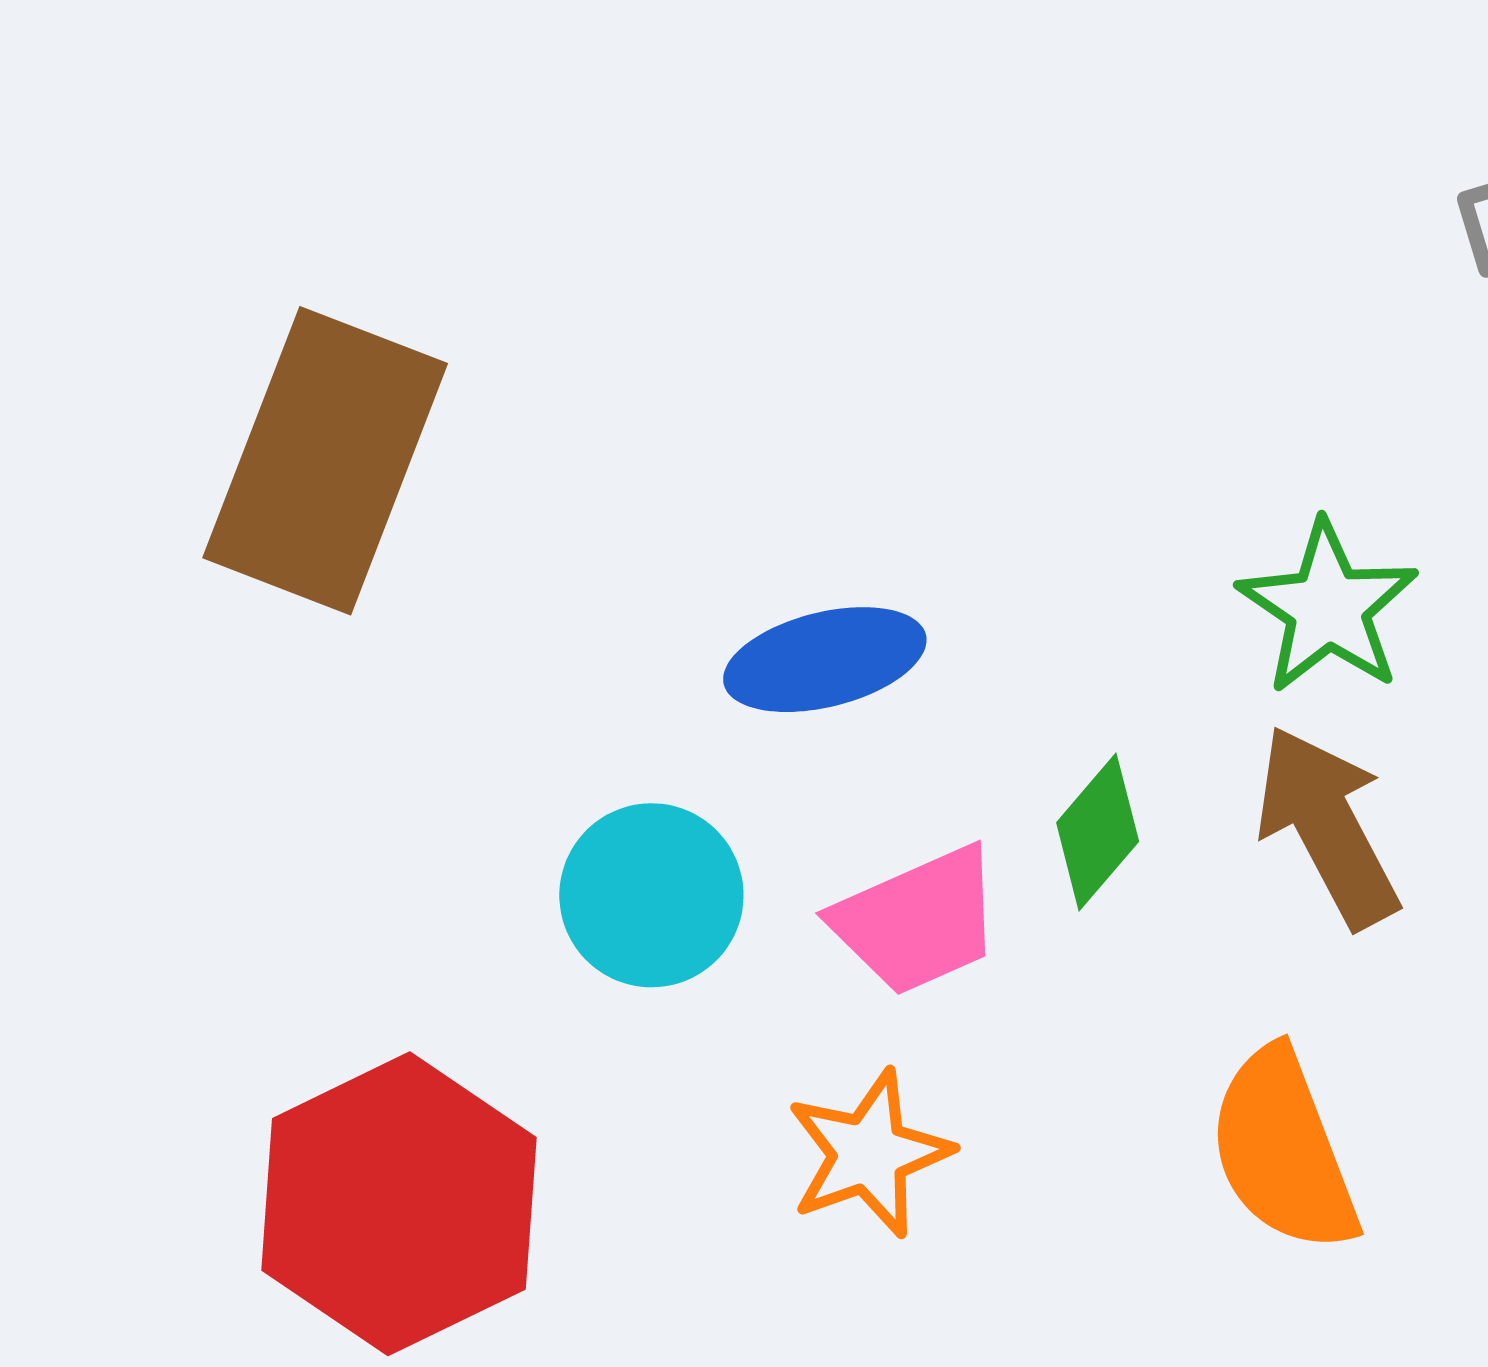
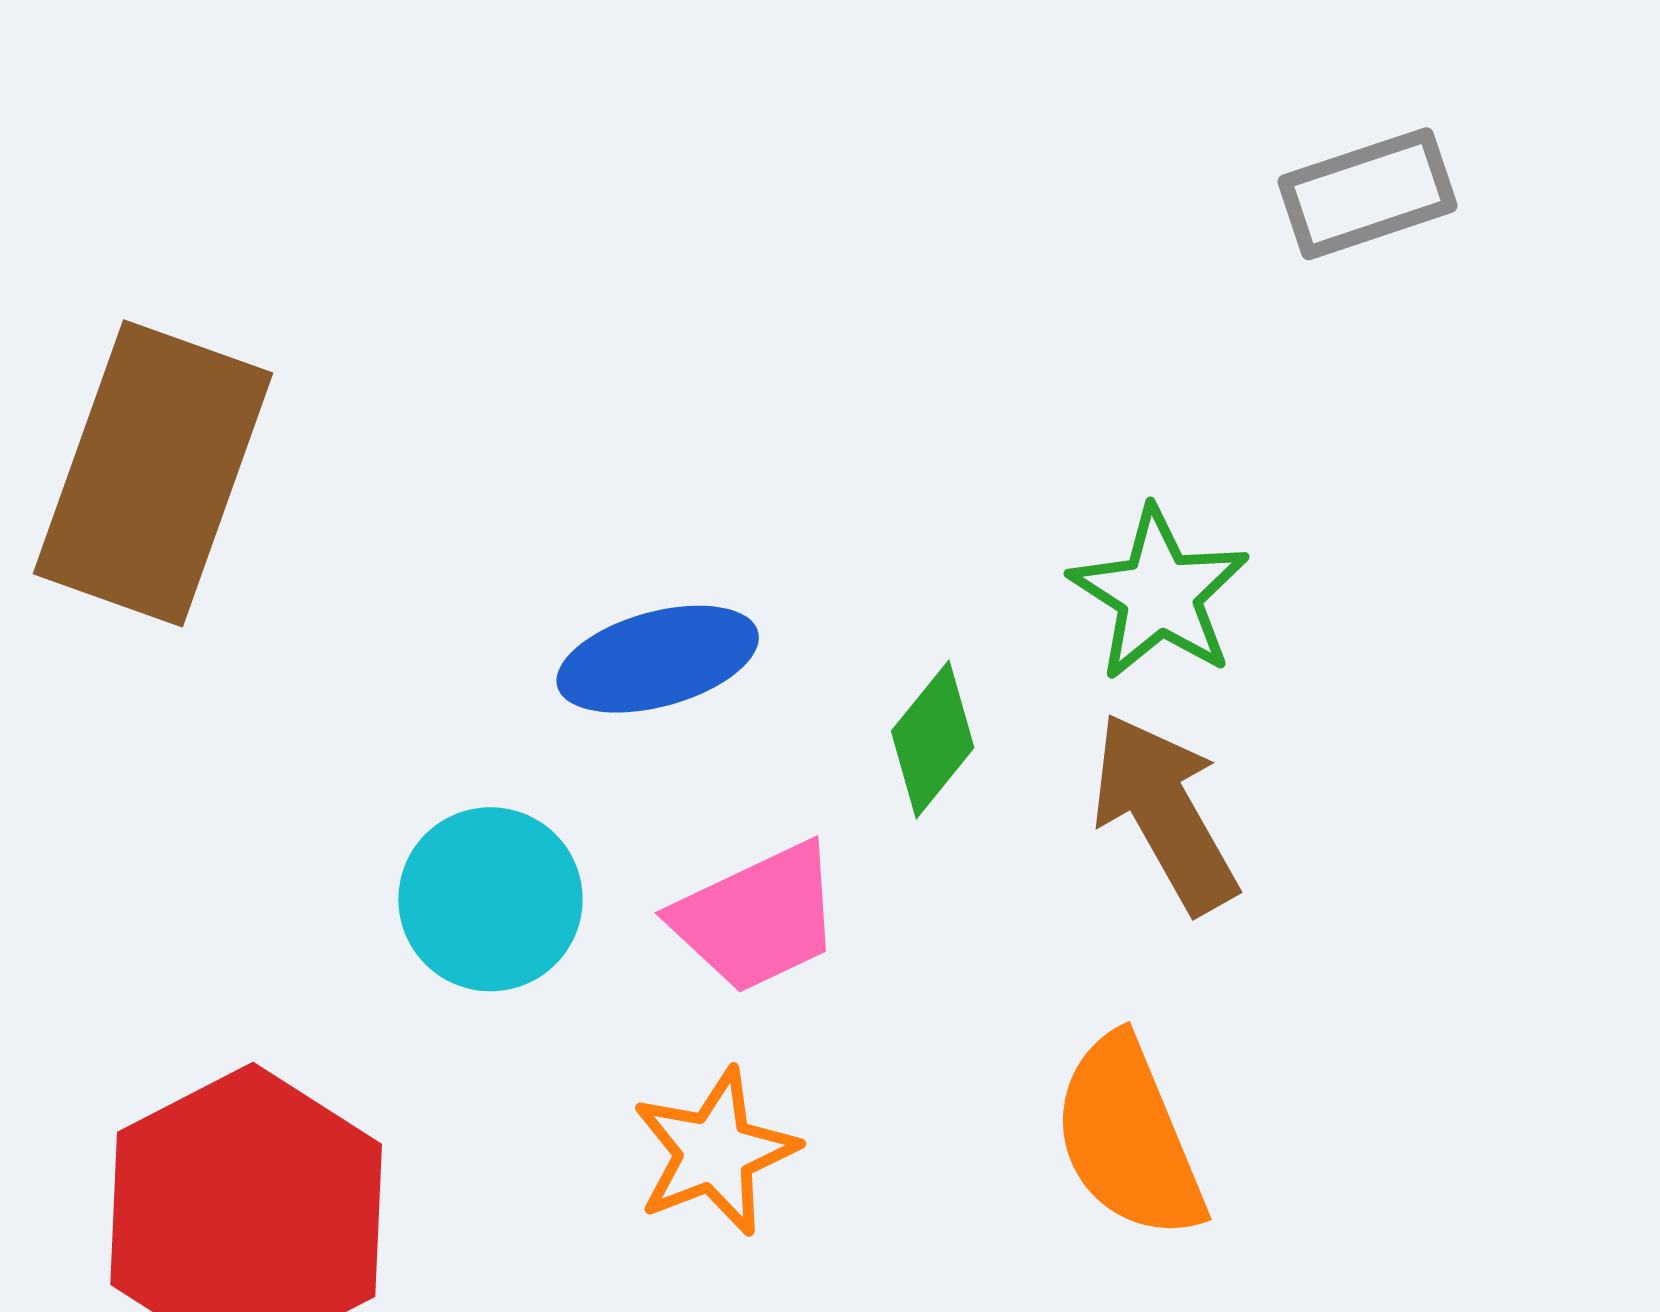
green diamond: (1098, 832) -> (933, 739), moved

